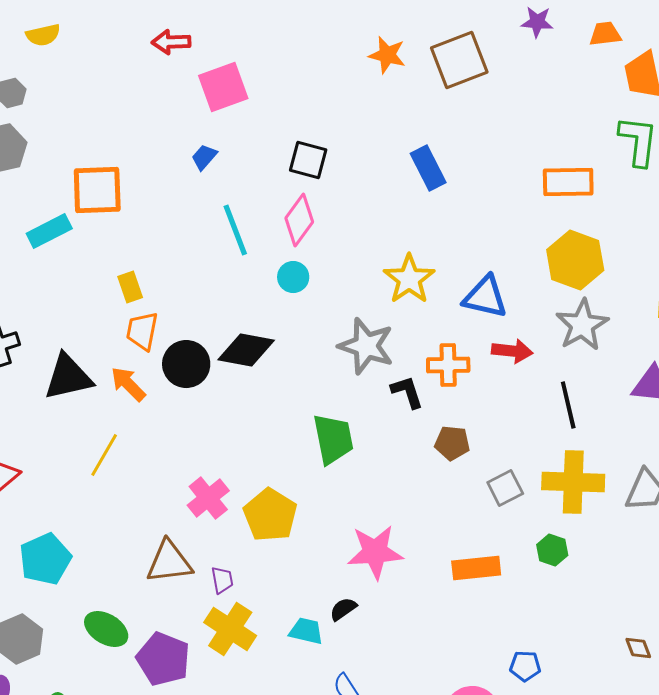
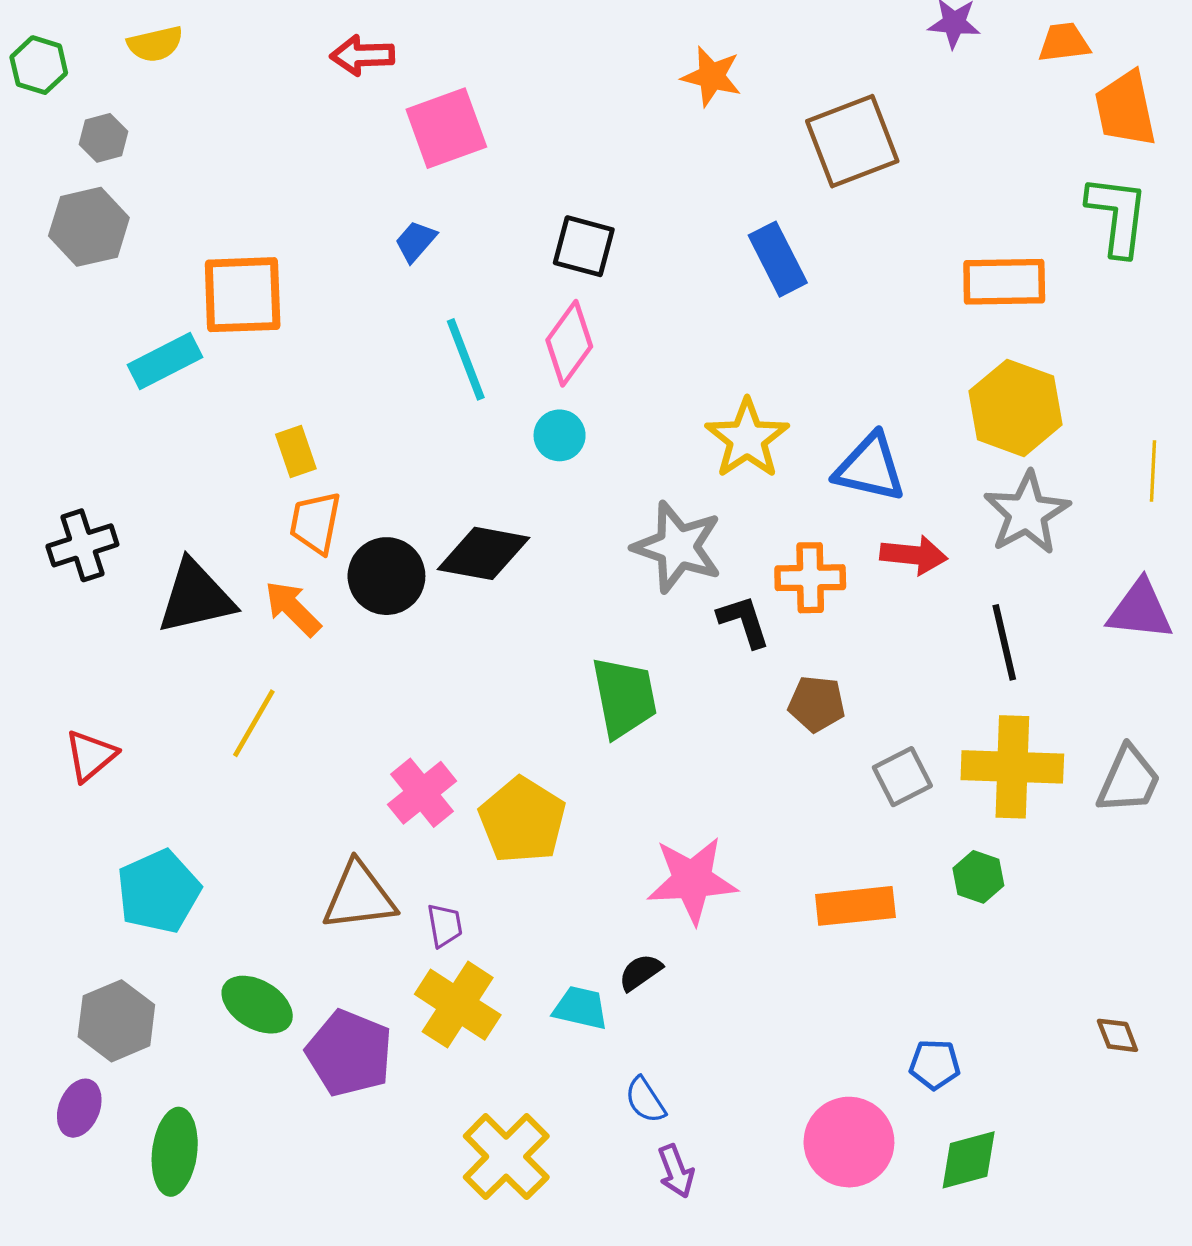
brown square: (459, 60) -> (852, 141), moved

